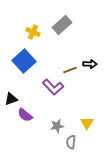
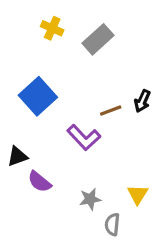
yellow cross: (33, 32) -> (52, 28), moved
black arrow: (90, 64) -> (142, 101), turned 112

